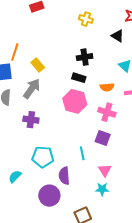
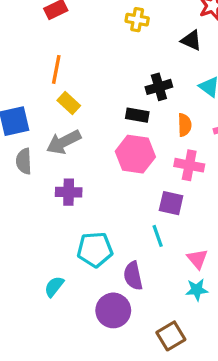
orange line: (15, 52) -> (56, 69), moved
black cross: (85, 57) -> (159, 87), moved
orange semicircle: (107, 87) -> (185, 125), turned -80
gray arrow: (32, 89) -> (64, 142), turned -145
purple square: (103, 138) -> (171, 203), moved

